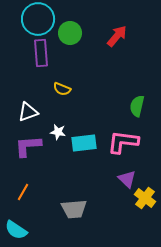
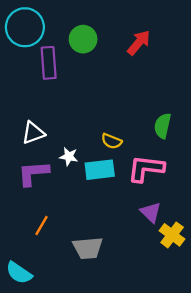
cyan circle: (38, 19) -> (25, 27), moved
yellow semicircle: (62, 89) -> (112, 141), moved
orange line: (23, 192) -> (42, 225), moved

